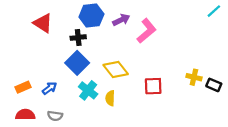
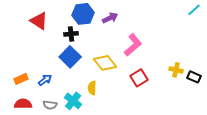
pink L-shape: (147, 31) -> (133, 45), moved
red square: (153, 86) -> (139, 78), turned -30
cyan cross: (88, 90) -> (73, 101), moved
yellow semicircle: (110, 98) -> (92, 88), moved

